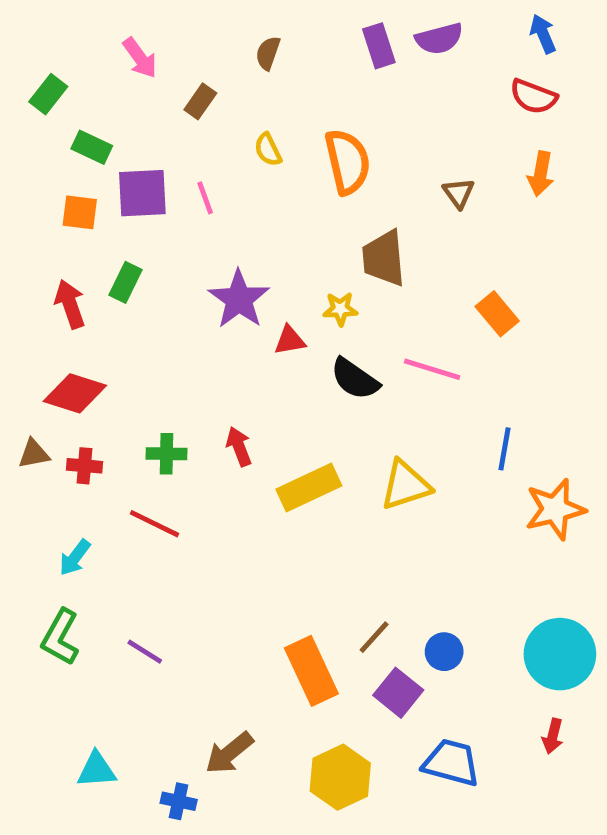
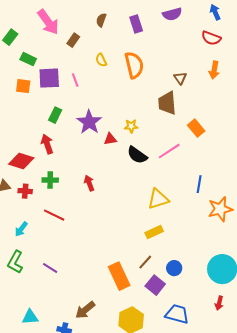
purple rectangle: (379, 46) -> (136, 24), moved
pink arrow: (140, 58) -> (48, 22), size x1.5
brown trapezoid: (384, 258) -> (167, 103), moved
green rectangle: (126, 282) -> (55, 115), moved
red arrow: (70, 304) -> (47, 144), moved
pink line: (432, 369) -> (169, 151), turned -50
green cross: (167, 454) -> (50, 180), moved
yellow rectangle: (309, 488) -> (154, 232), moved, size x0.7

